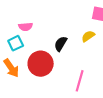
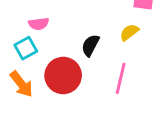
pink line: (80, 81) -> (121, 78), moved

